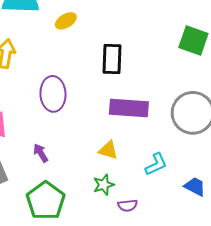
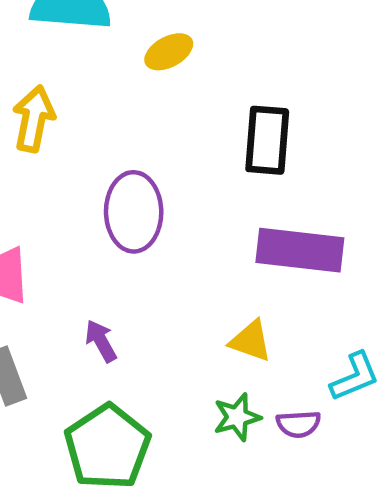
purple semicircle: (128, 205) -> (298, 424), moved

